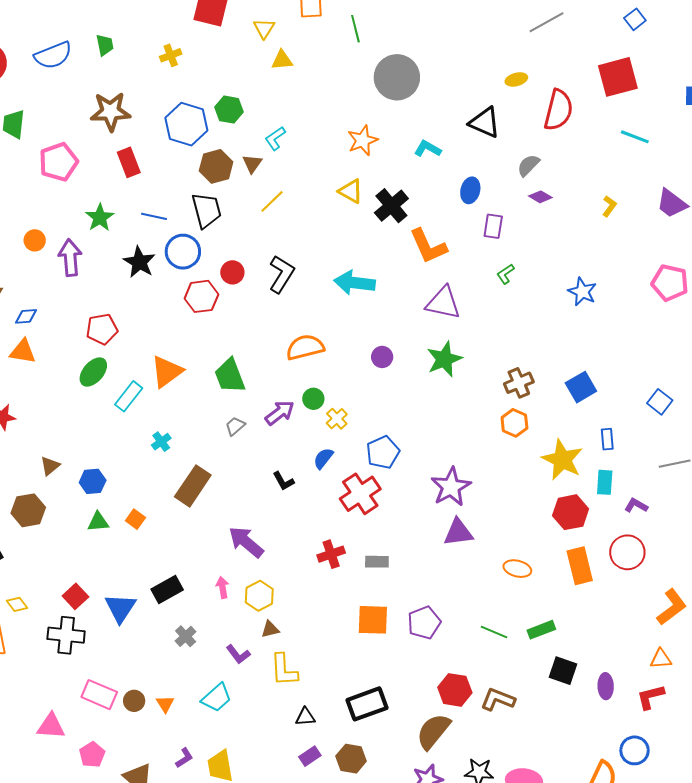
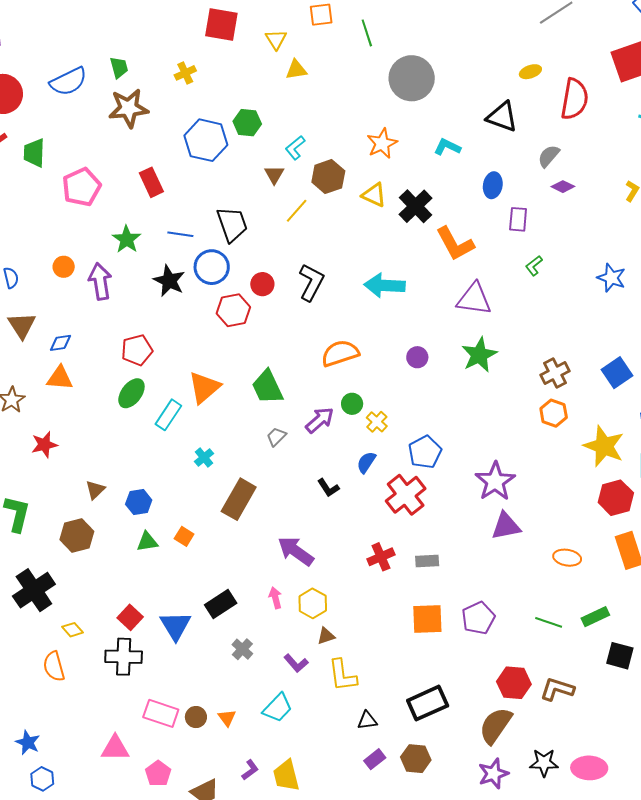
brown star: (110, 111) -> (129, 108), moved
brown hexagon: (216, 166) -> (328, 177), moved

